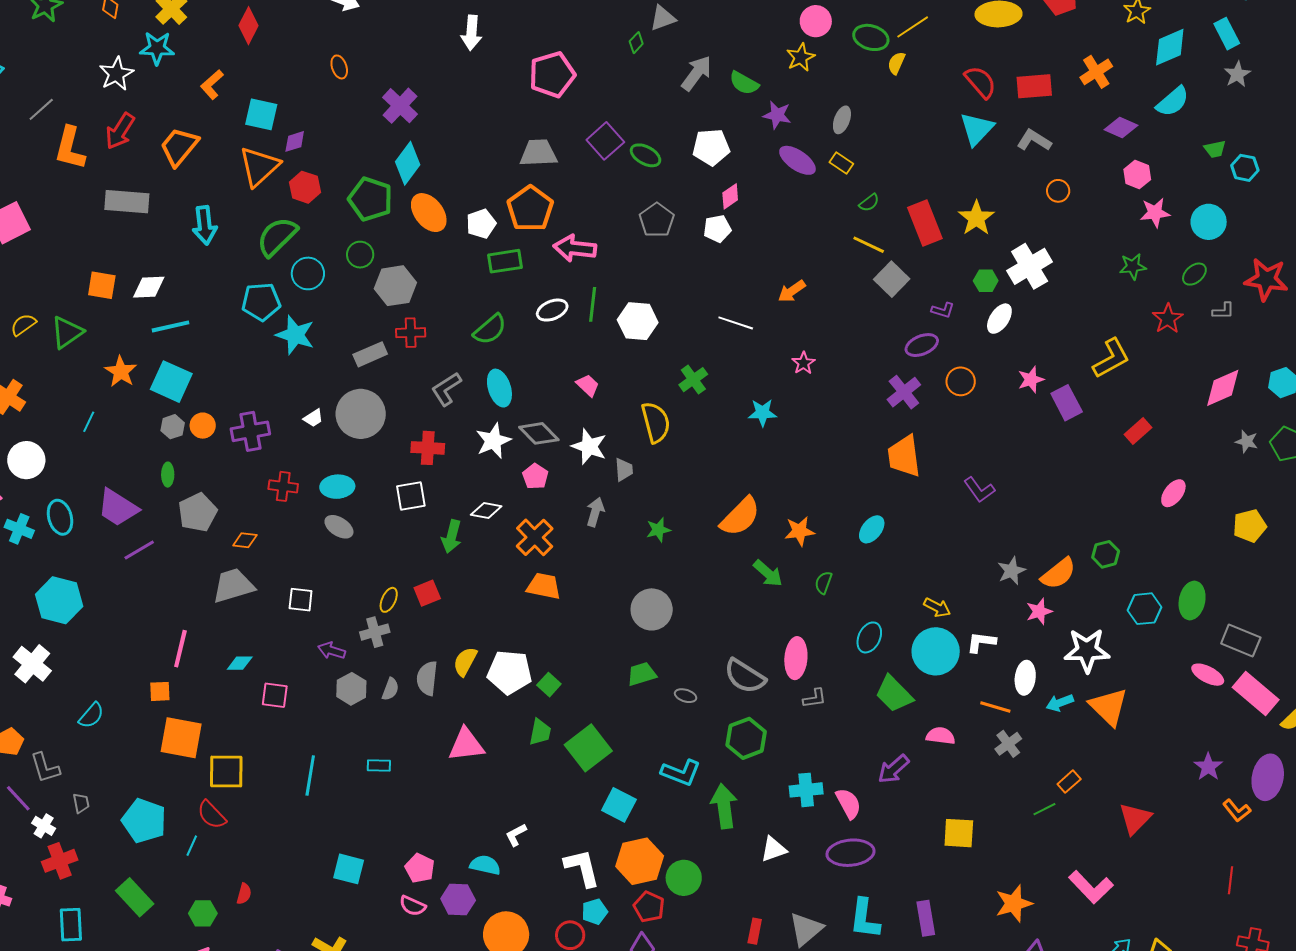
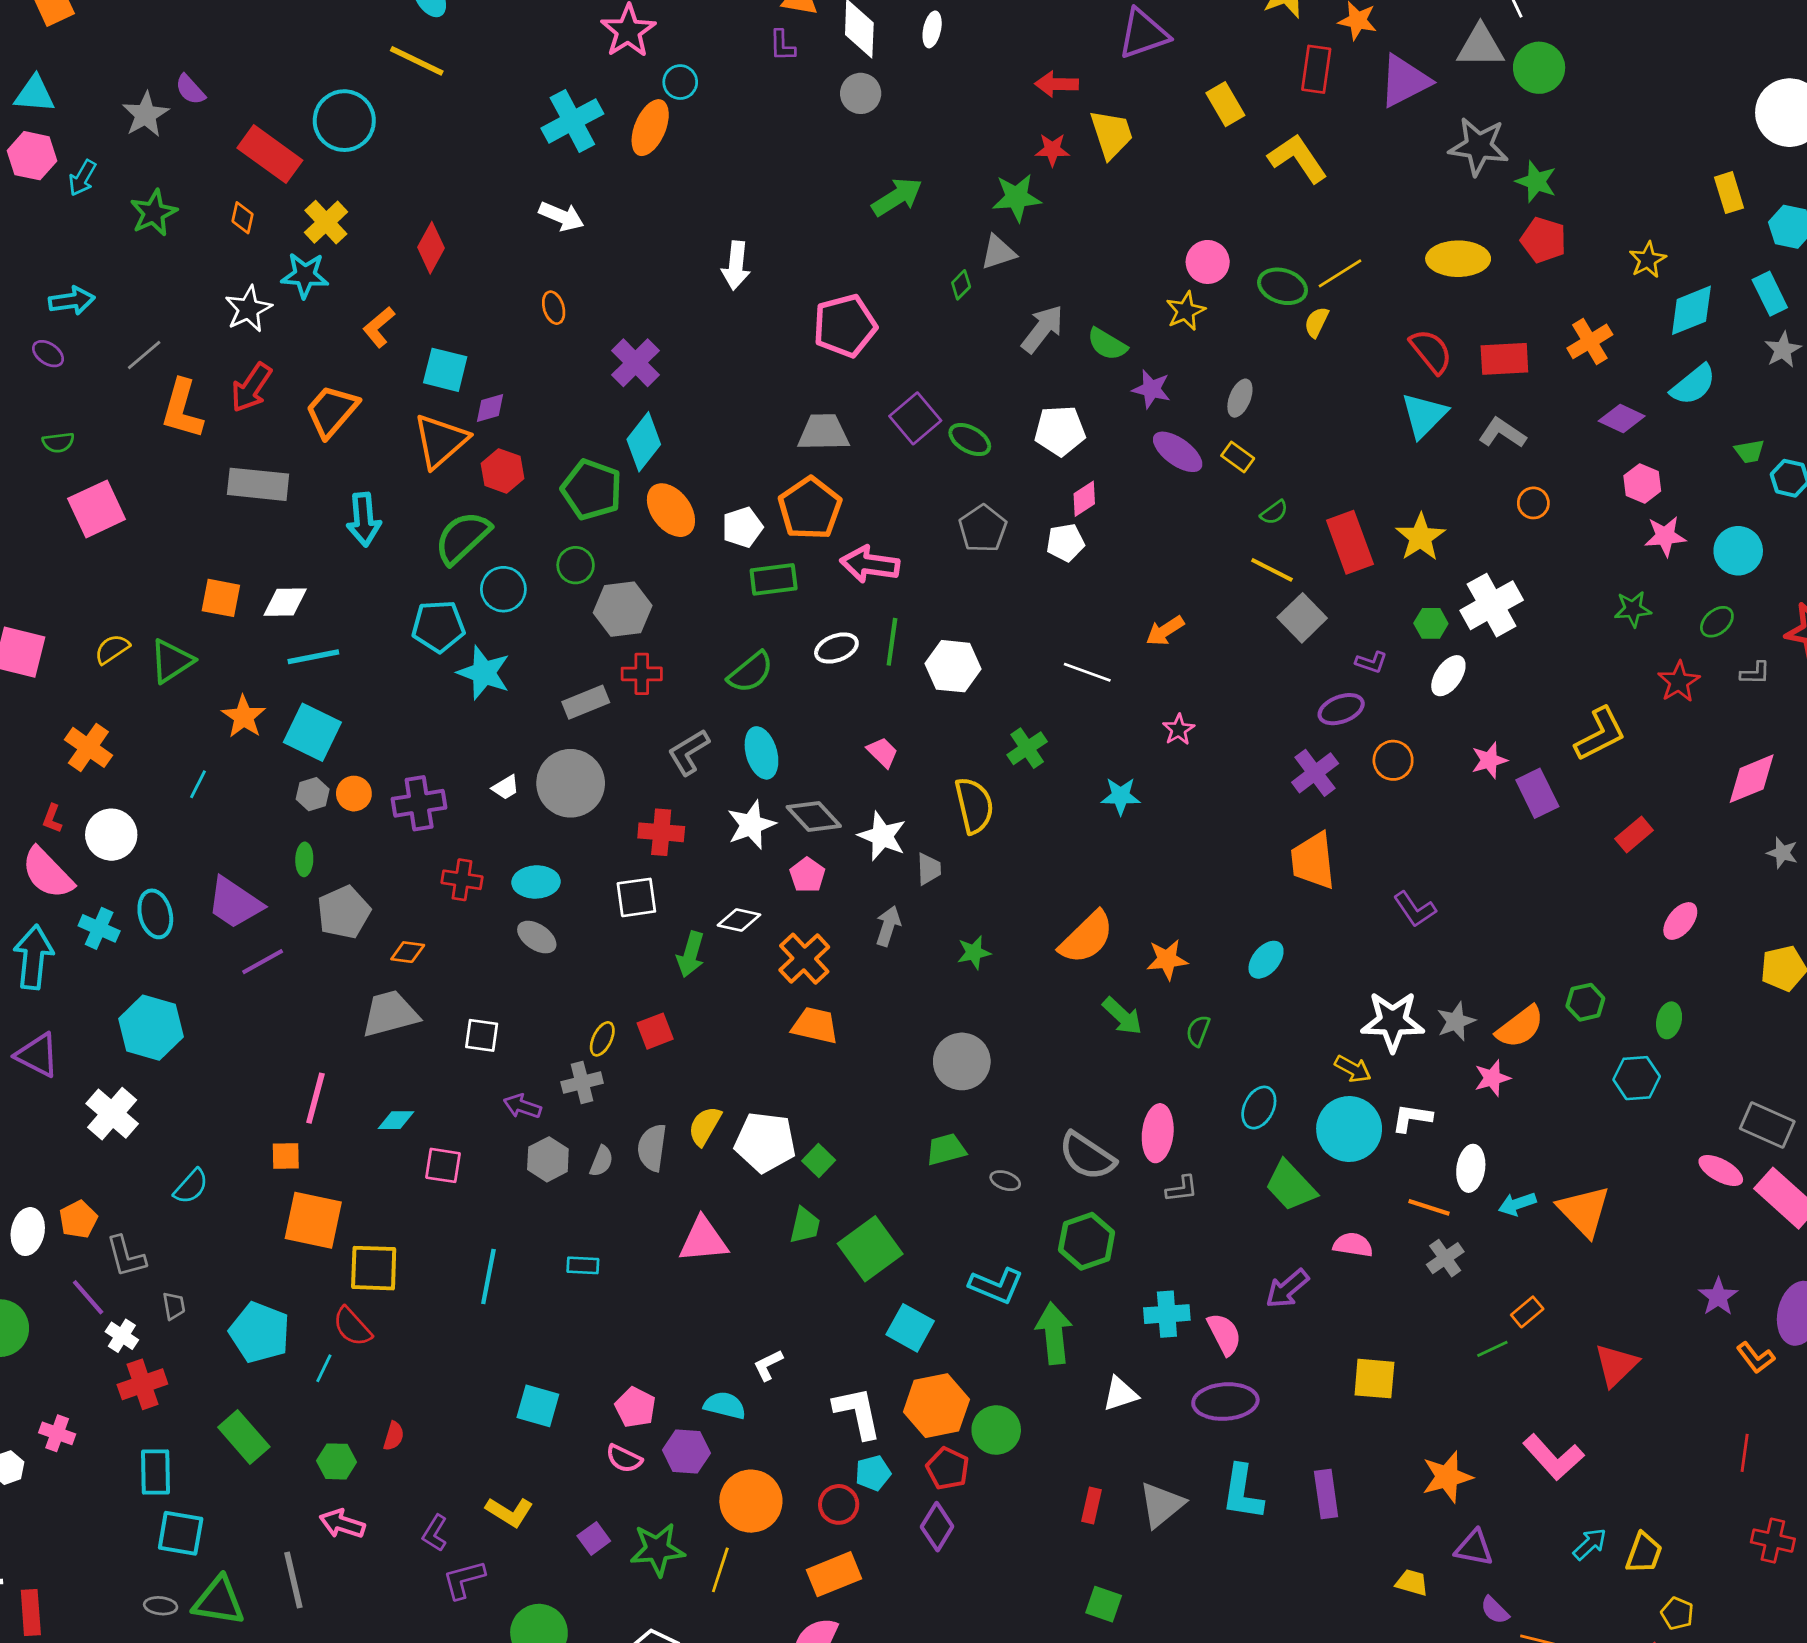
green ellipse: (1192, 601) -> (1669, 1020), moved, size x0.7
white star: (1087, 650) -> (1393, 1021), moved

